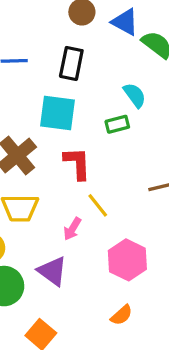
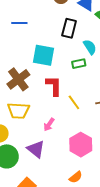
black rectangle: (71, 63) -> (69, 28), moved
yellow line: (98, 205) -> (74, 102), moved

